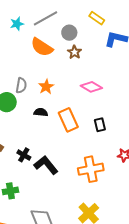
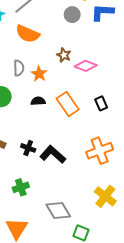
gray circle: (69, 33) -> (72, 15), moved
brown star: (74, 52) -> (64, 55), moved
gray semicircle: (21, 85) -> (19, 68), moved

